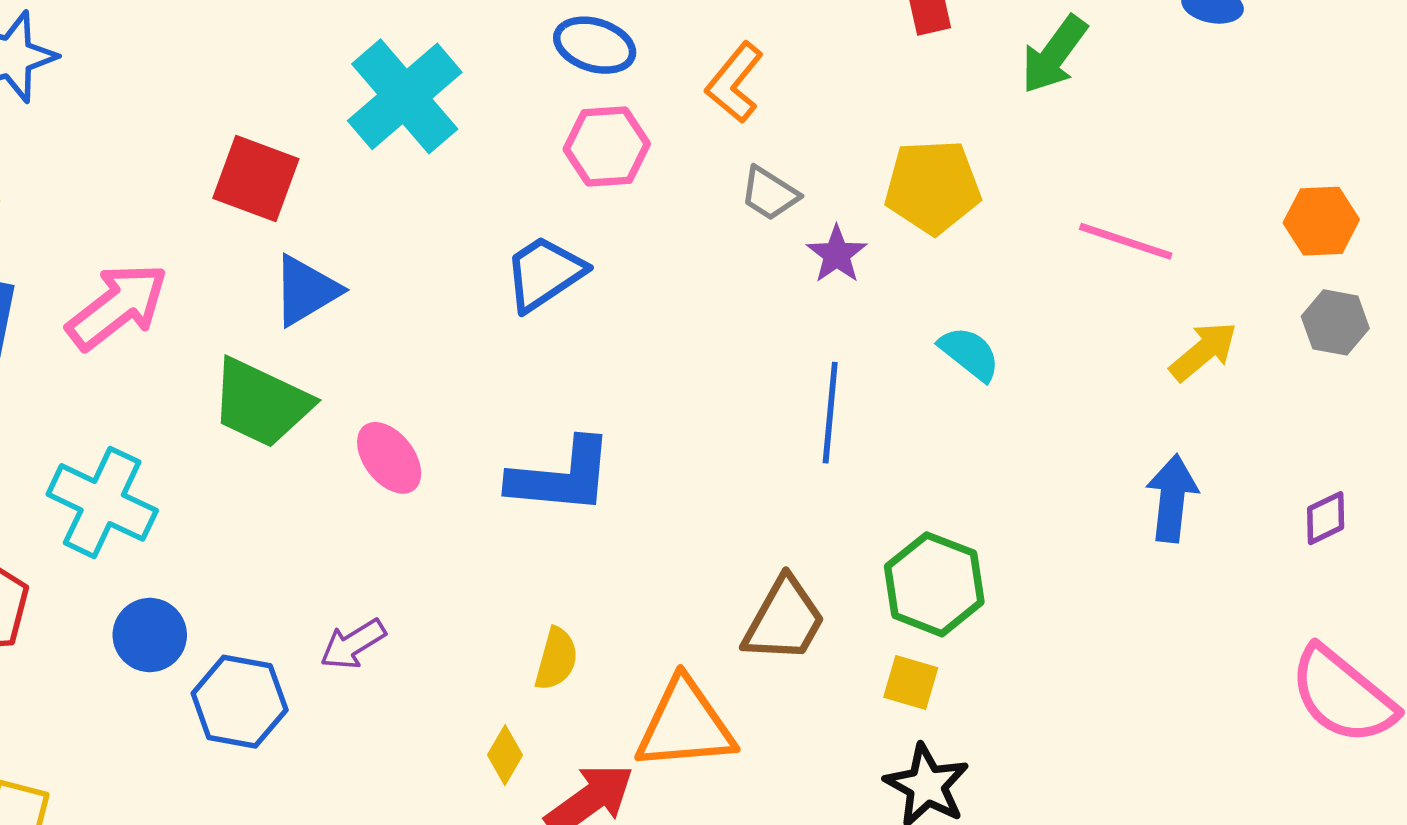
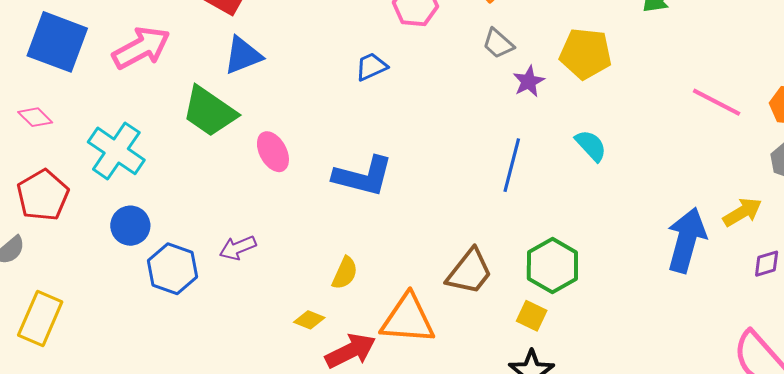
pink line: (1126, 241) -> (717, 102), moved
blue trapezoid: (544, 273) -> (371, 67), size x0.7
yellow arrow: (1203, 351) -> (742, 212), moved
blue arrow: (1172, 498) -> (686, 240), size x1.4
yellow diamond: (505, 755) -> (309, 320), turned 72

